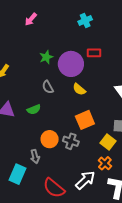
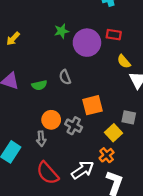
gray semicircle: (48, 87) -> (65, 77), moved
yellow semicircle: (79, 89) -> (124, 61), moved
gray arrow: (35, 157) -> (41, 139), moved

